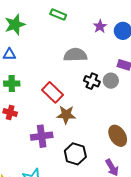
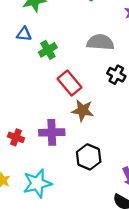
green cross: (12, 84) -> (48, 50), moved, turned -35
red cross: (10, 112) -> (16, 137), moved

